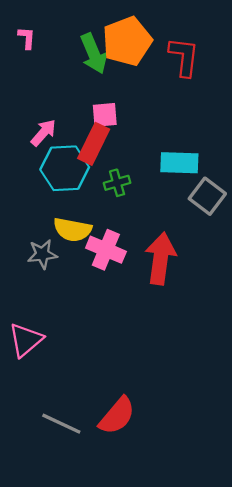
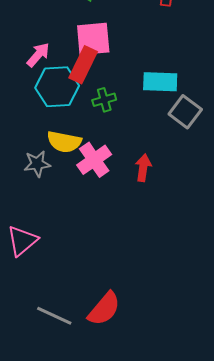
pink square: (105, 115) -> (93, 39), size x1.5
pink cross: (106, 250) -> (94, 160), turned 32
red arrow: (161, 259) -> (143, 168), size x0.6

